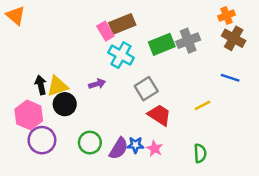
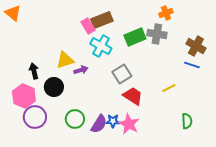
orange cross: (226, 16) -> (166, 13), moved
brown cross: (234, 38) -> (196, 46), moved
gray cross: (188, 41) -> (157, 34), turned 30
yellow triangle: (58, 86) -> (65, 60), moved
pink star: (155, 149) -> (129, 124), size x1.5
green semicircle: (200, 153) -> (187, 121), moved

